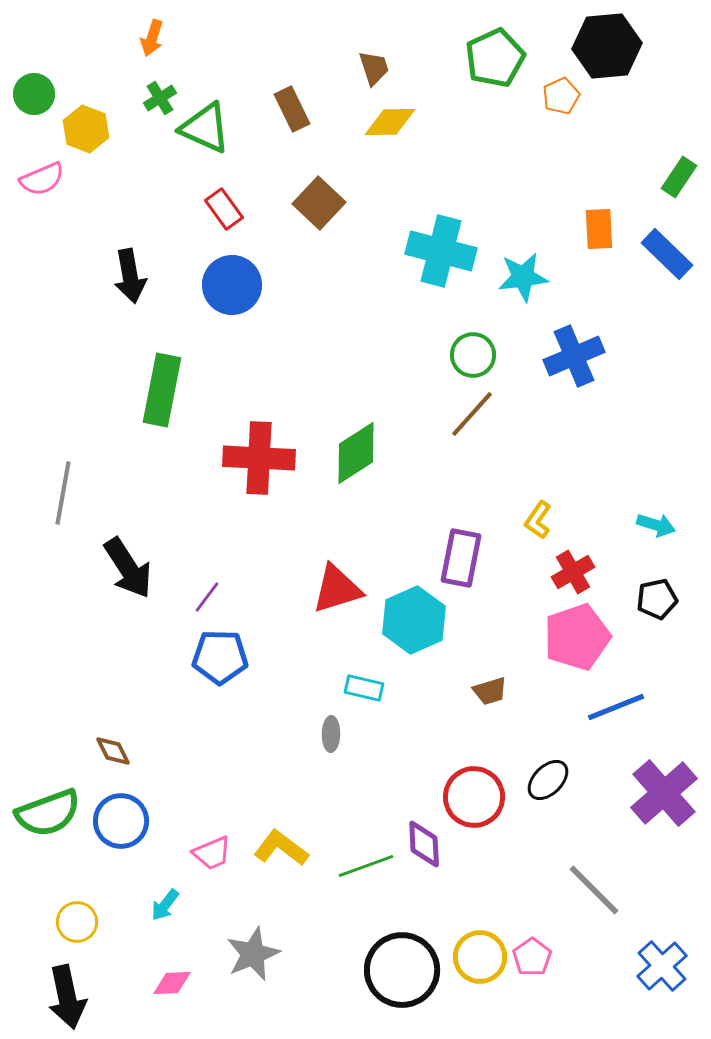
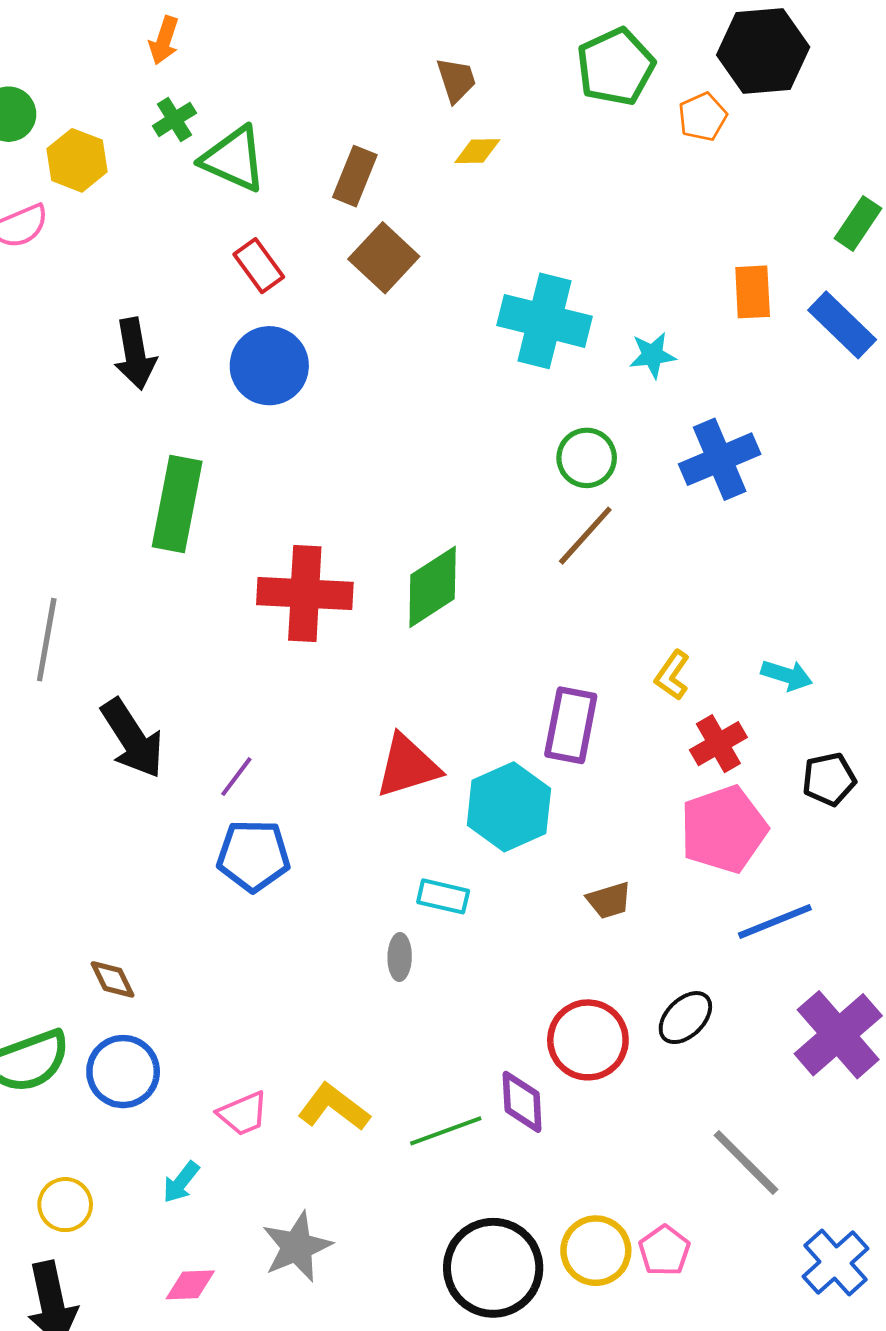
brown rectangle: (292, 109) -> (355, 176), moved, turned 48
yellow diamond: (390, 122) -> (477, 151), size x0.7
cyan star: (523, 277) -> (652, 355), size x0.7
cyan arrow: (656, 525) -> (787, 675), moved

